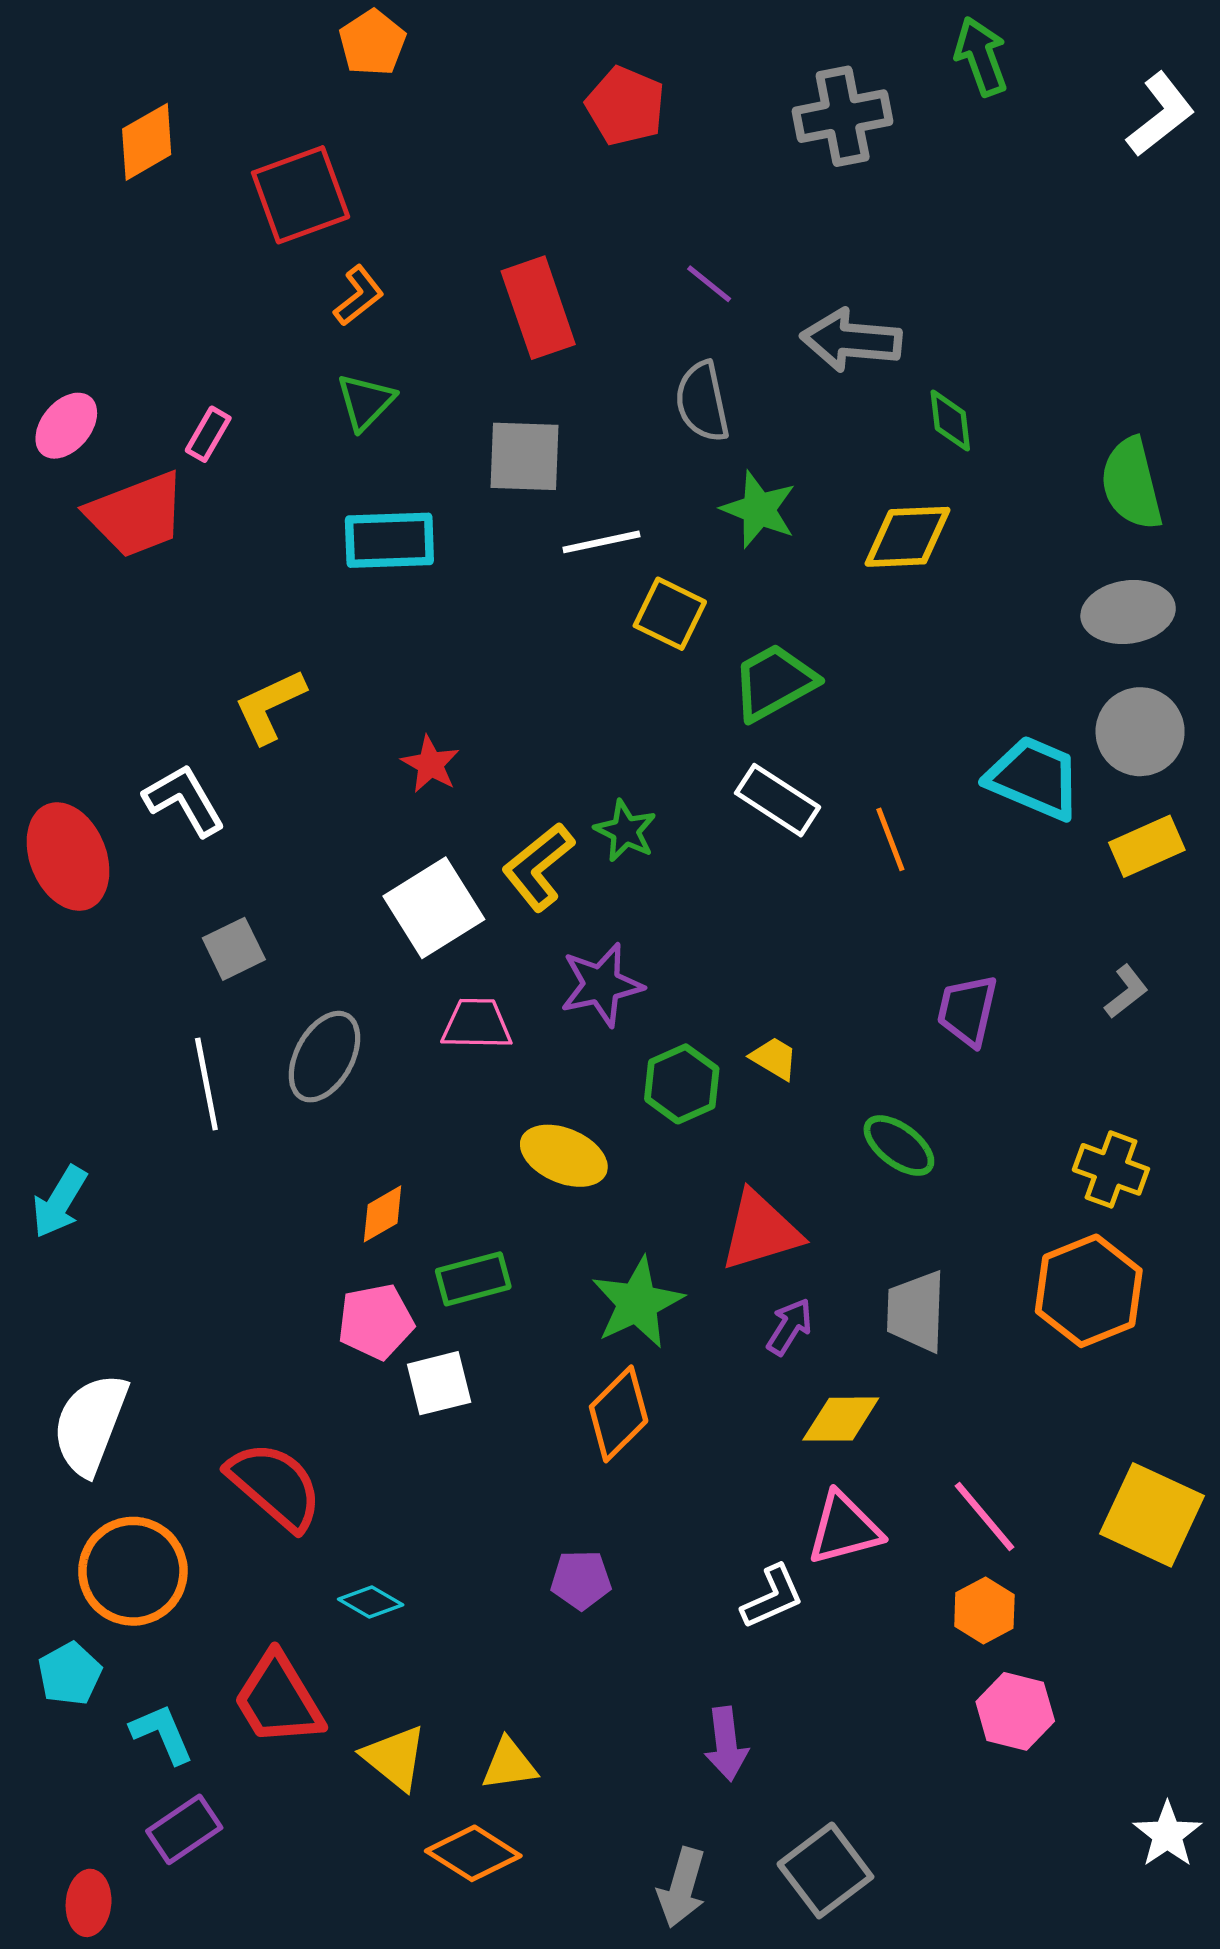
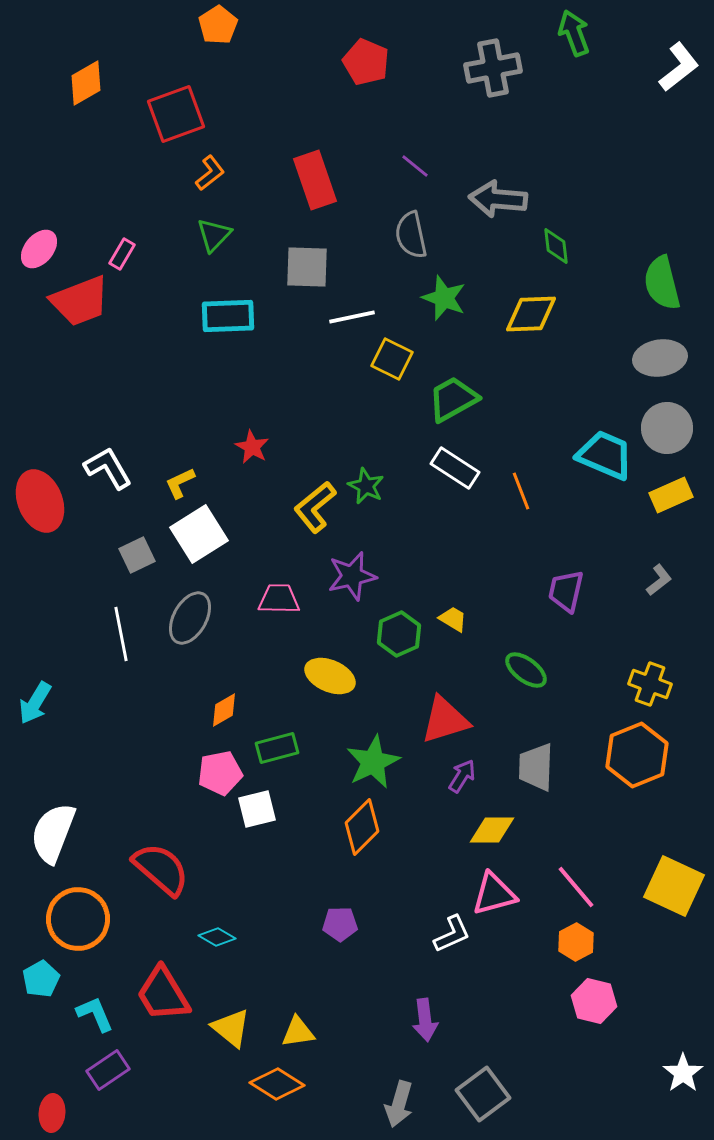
yellow L-shape: (270, 706) -> (180, 483), moved, size x0.7
white square: (434, 908) -> (199, 534), moved

